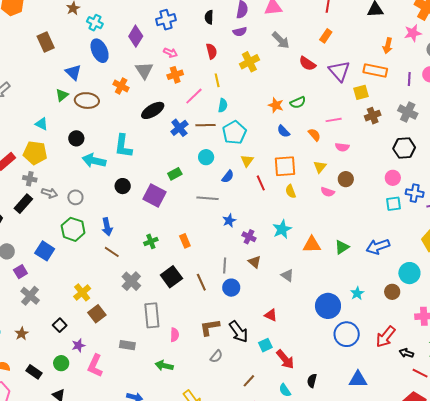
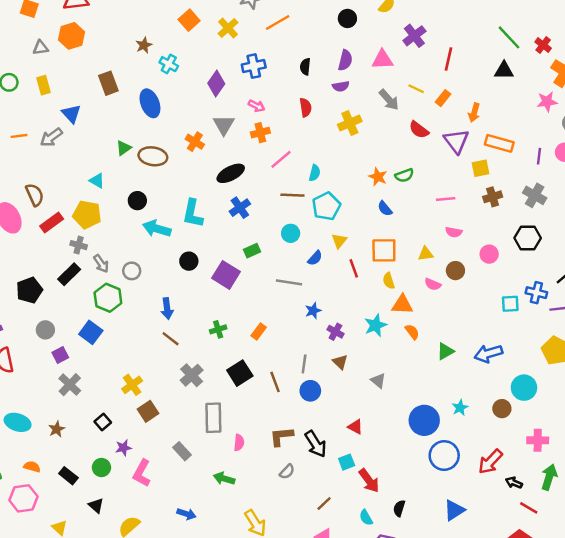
orange arrow: (388, 46) -> (474, 113), moved
blue ellipse: (100, 51) -> (150, 103), moved
blue triangle: (73, 72) -> (71, 114), moved
yellow line: (217, 80) -> (416, 89), moved, turned -56
blue cross: (179, 128) -> (240, 208), moved
orange semicircle: (314, 135) -> (412, 332), moved
yellow triangle: (320, 167) -> (426, 254), turned 40
pink circle: (393, 178) -> (489, 254), moved
gray arrow: (50, 193) -> (101, 264), turned 35
green hexagon: (73, 229) -> (108, 298), moved
orange rectangle: (185, 241) -> (259, 331), turned 56
orange triangle: (312, 245) -> (402, 305), moved
gray rectangle: (127, 345) -> (182, 451), turned 35
blue triangle: (358, 379) -> (454, 510), turned -36

